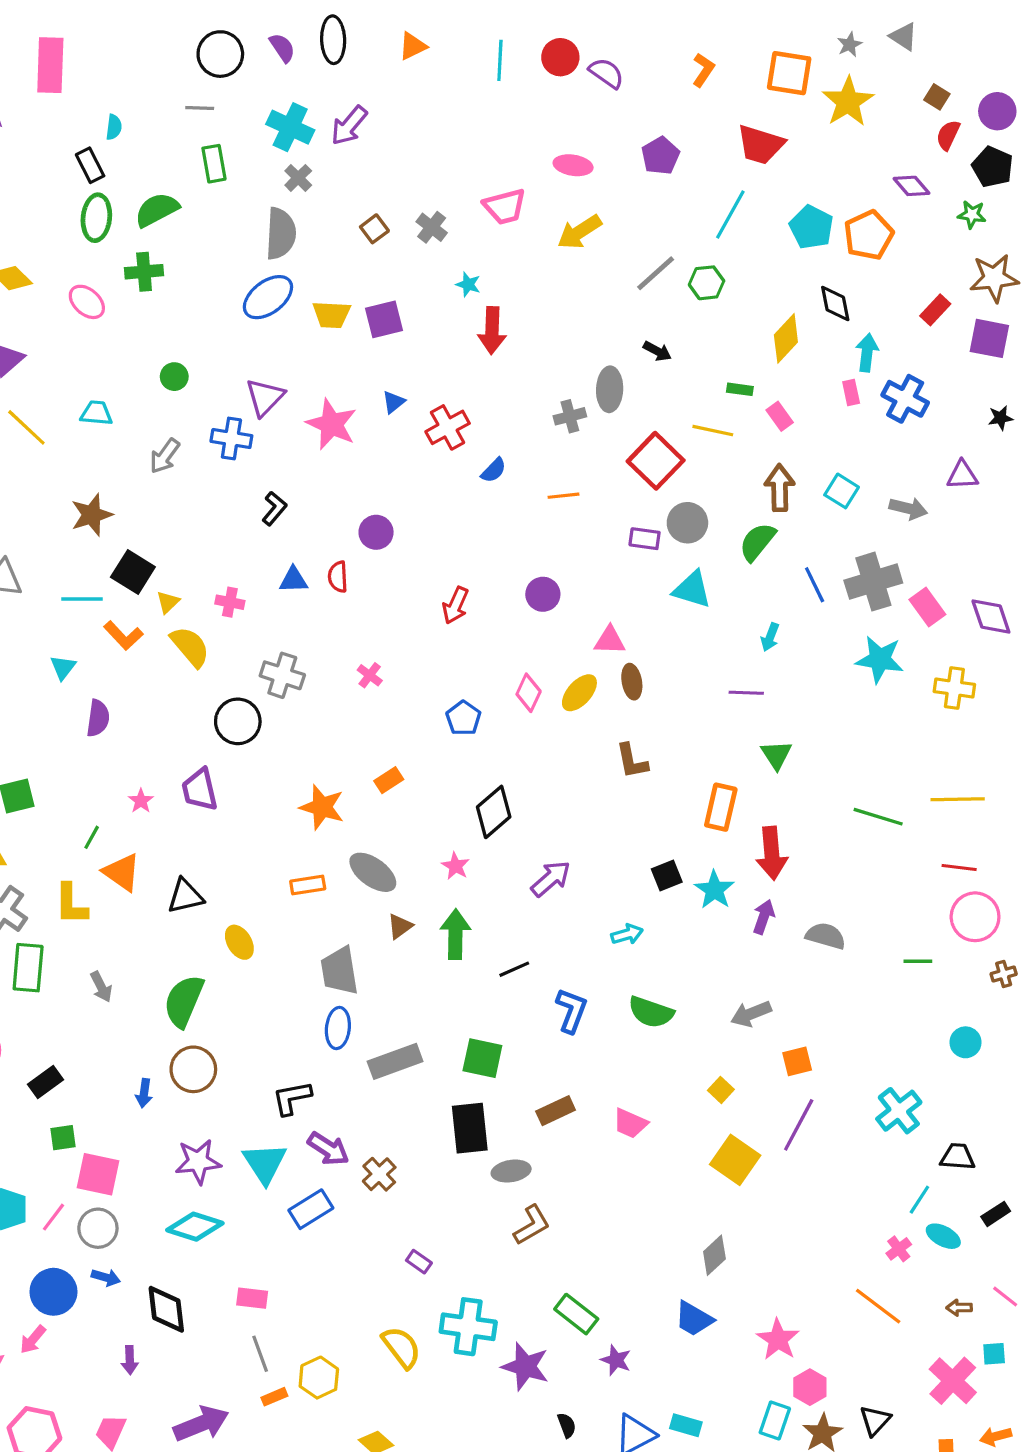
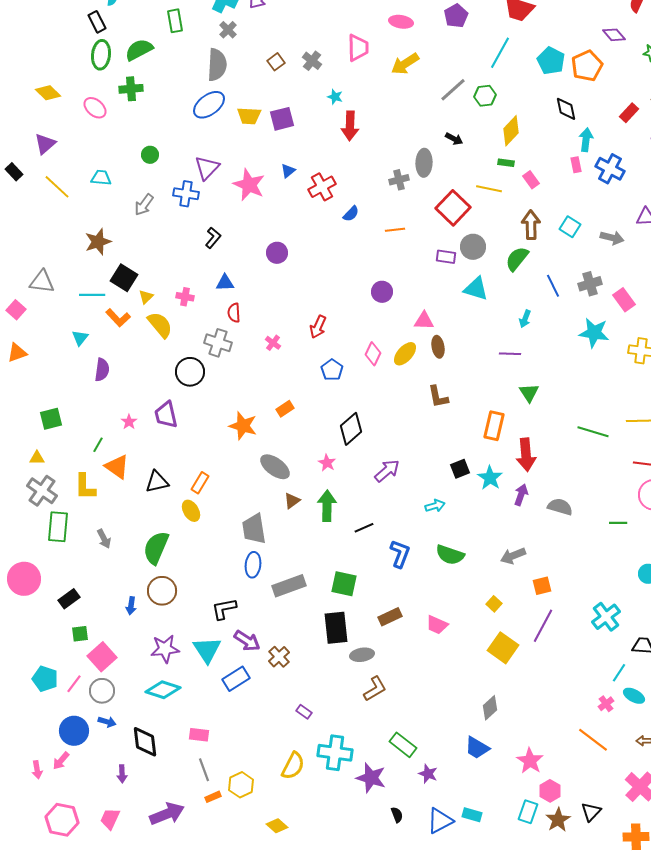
pink trapezoid: (505, 207) -> (358, 48), turned -76
yellow diamond: (786, 338) -> (511, 131), moved
red semicircle: (338, 577) -> (234, 313), moved
gray cross: (873, 582) -> (590, 284), size x0.7
red arrow: (455, 605) -> (318, 327), moved
orange rectangle: (308, 885) -> (200, 483), moved, turned -50
pink square: (98, 1174) -> (102, 657), turned 36
yellow semicircle: (401, 1347) -> (293, 766), turned 64

